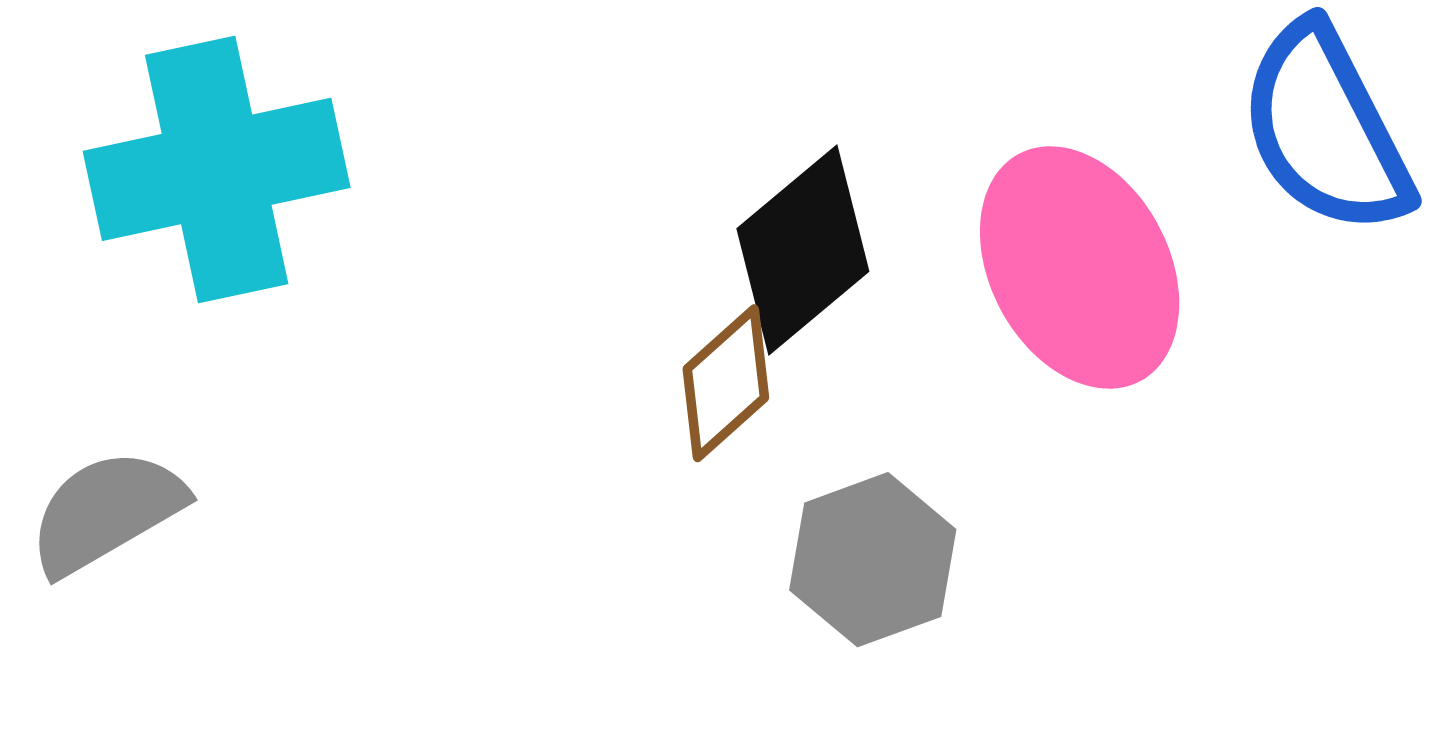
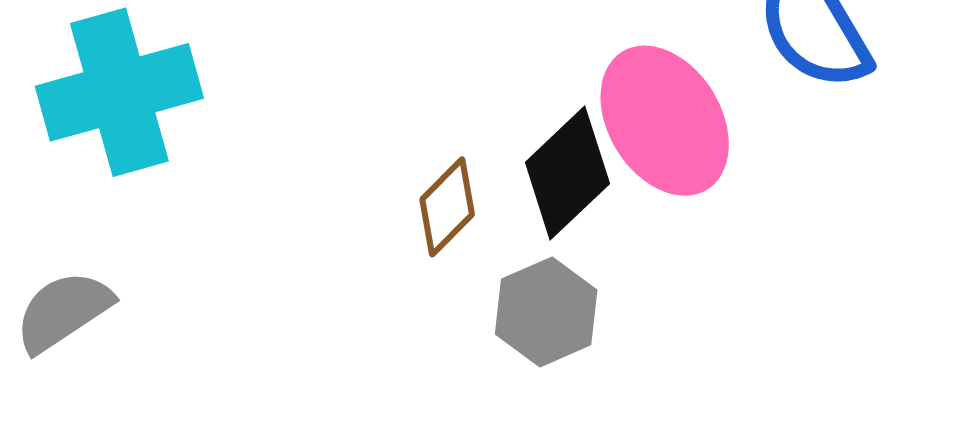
black diamond: (803, 250) -> (567, 173), moved

